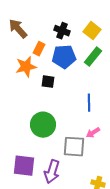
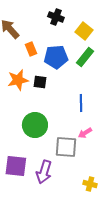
black cross: (62, 31) -> (56, 17), moved
orange rectangle: (39, 49) -> (31, 49), turned -48
orange star: (26, 67) -> (18, 80), moved

